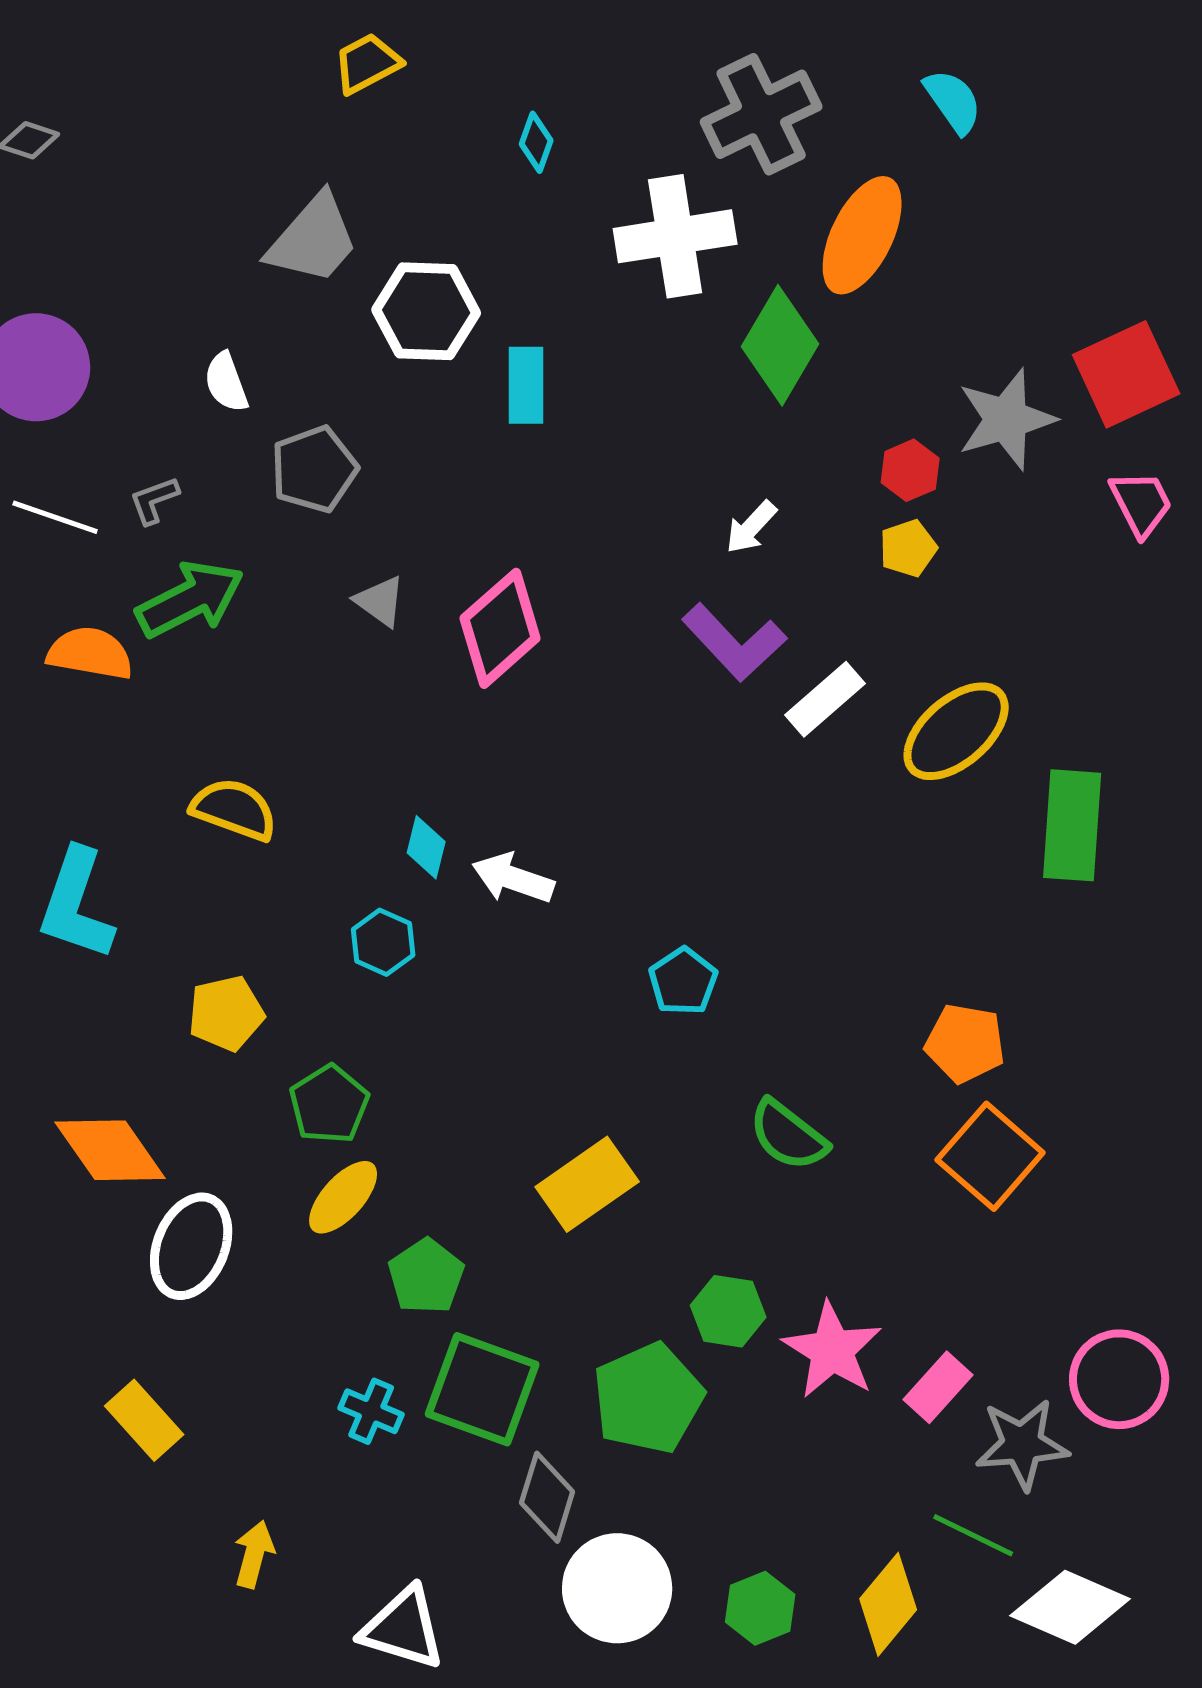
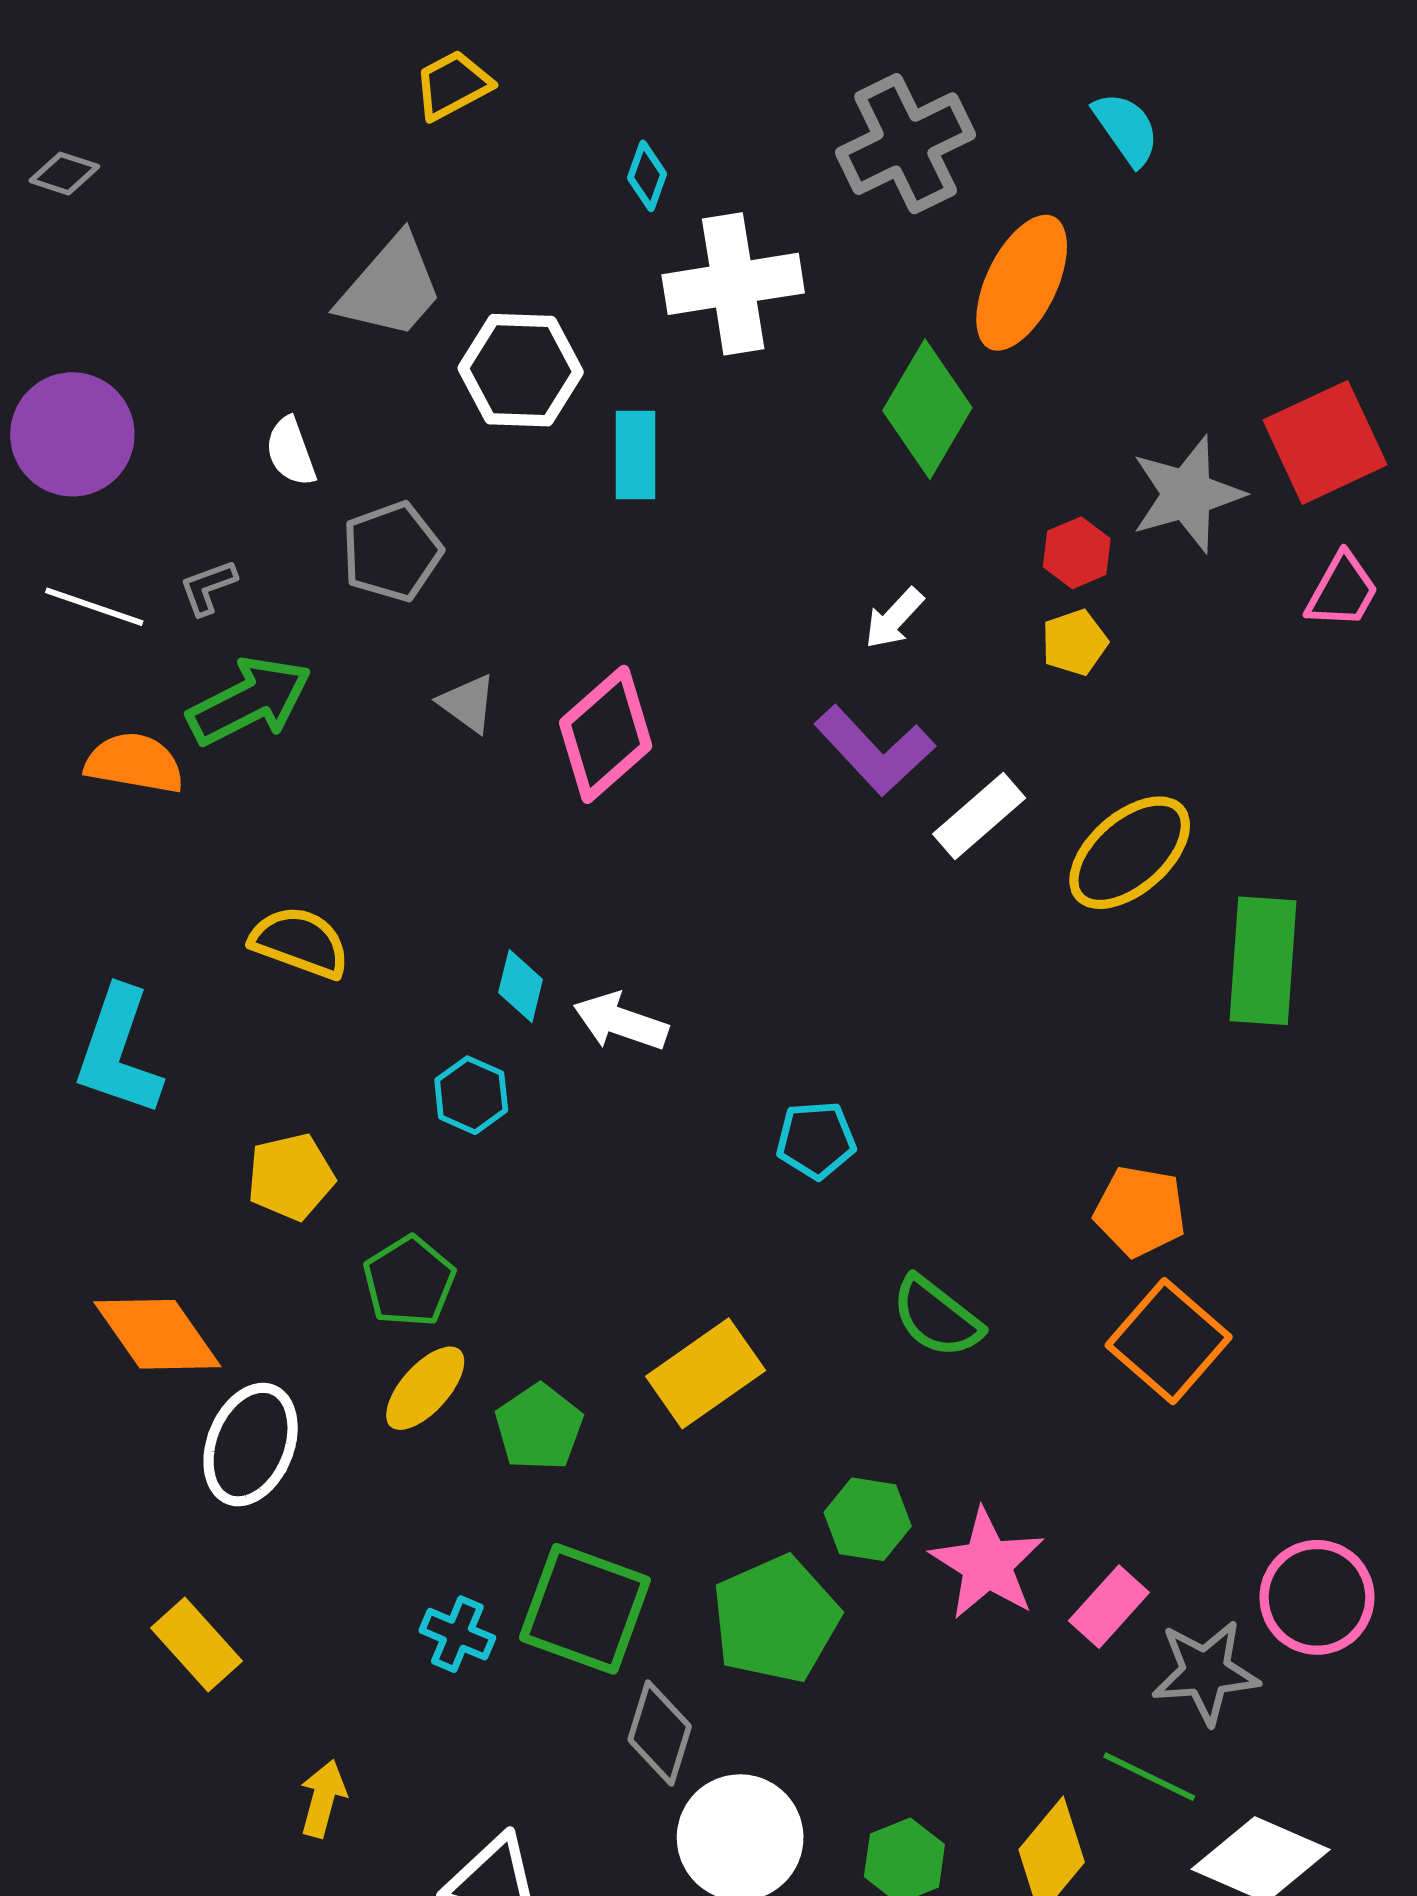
white cross: (675, 236) -> (733, 284), moved
pink trapezoid: (1141, 503) -> (1342, 591), turned 56
cyan pentagon: (683, 981) -> (816, 1140), turned 30
green pentagon: (426, 1276) -> (539, 1427), moved

